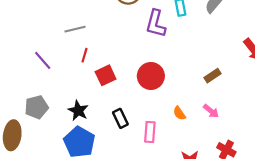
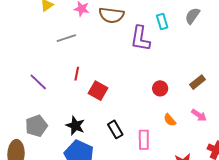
gray line: (75, 29) -> (66, 38), moved
red square: (106, 75) -> (98, 91), turned -30
red circle: (151, 76) -> (160, 88), moved, size x0.6

